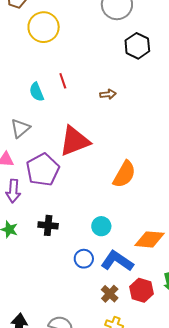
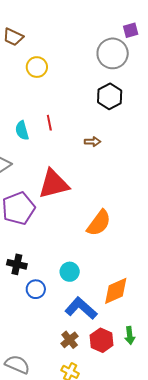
yellow circle: (44, 27) -> (37, 67), size x0.7
black hexagon: (137, 46) -> (110, 96), moved
orange diamond: (150, 239) -> (116, 291), turned -36
blue circle: (84, 259) -> (36, 289), moved

